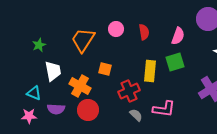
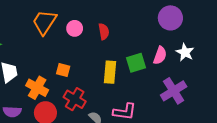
pink semicircle: (178, 36) -> (160, 55), moved
orange trapezoid: (83, 40) -> (44, 22), moved
red cross: (129, 91) -> (75, 99), moved, turned -35

